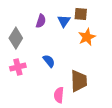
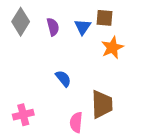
purple semicircle: (41, 21) -> (53, 27), turned -32
gray diamond: (16, 38) -> (21, 22), moved
pink cross: (18, 67) -> (23, 115), moved

